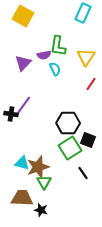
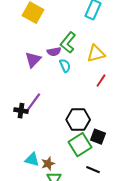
green L-shape: (58, 46) -> (68, 43), turned 30
yellow triangle: (86, 57) -> (96, 54), turned 42
brown star: (38, 167) -> (48, 164), size x0.6
black line: (83, 173) -> (93, 170), turned -32

